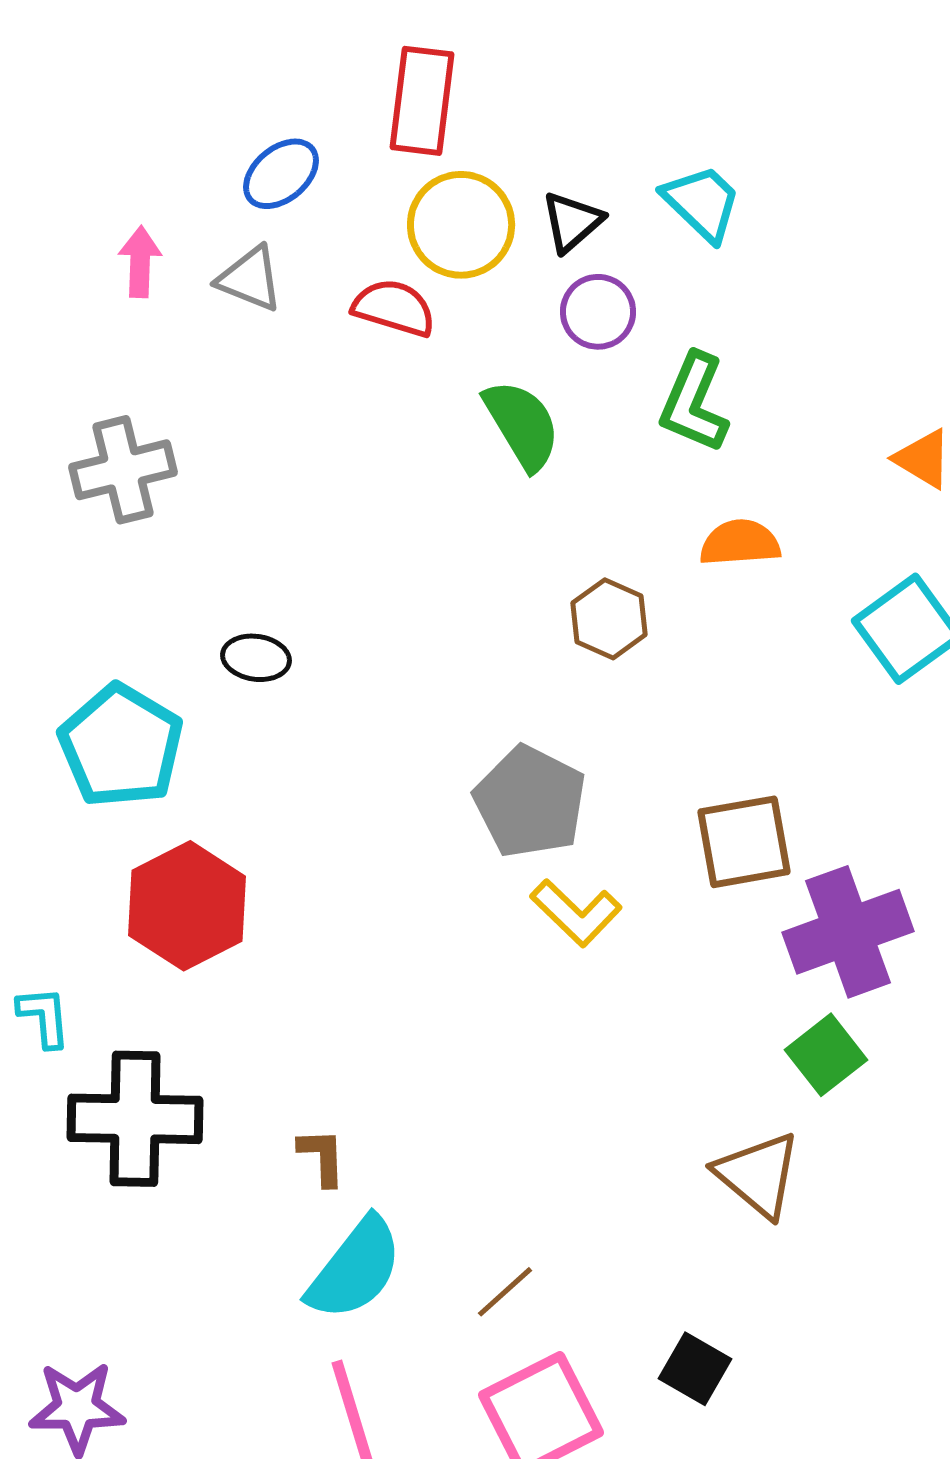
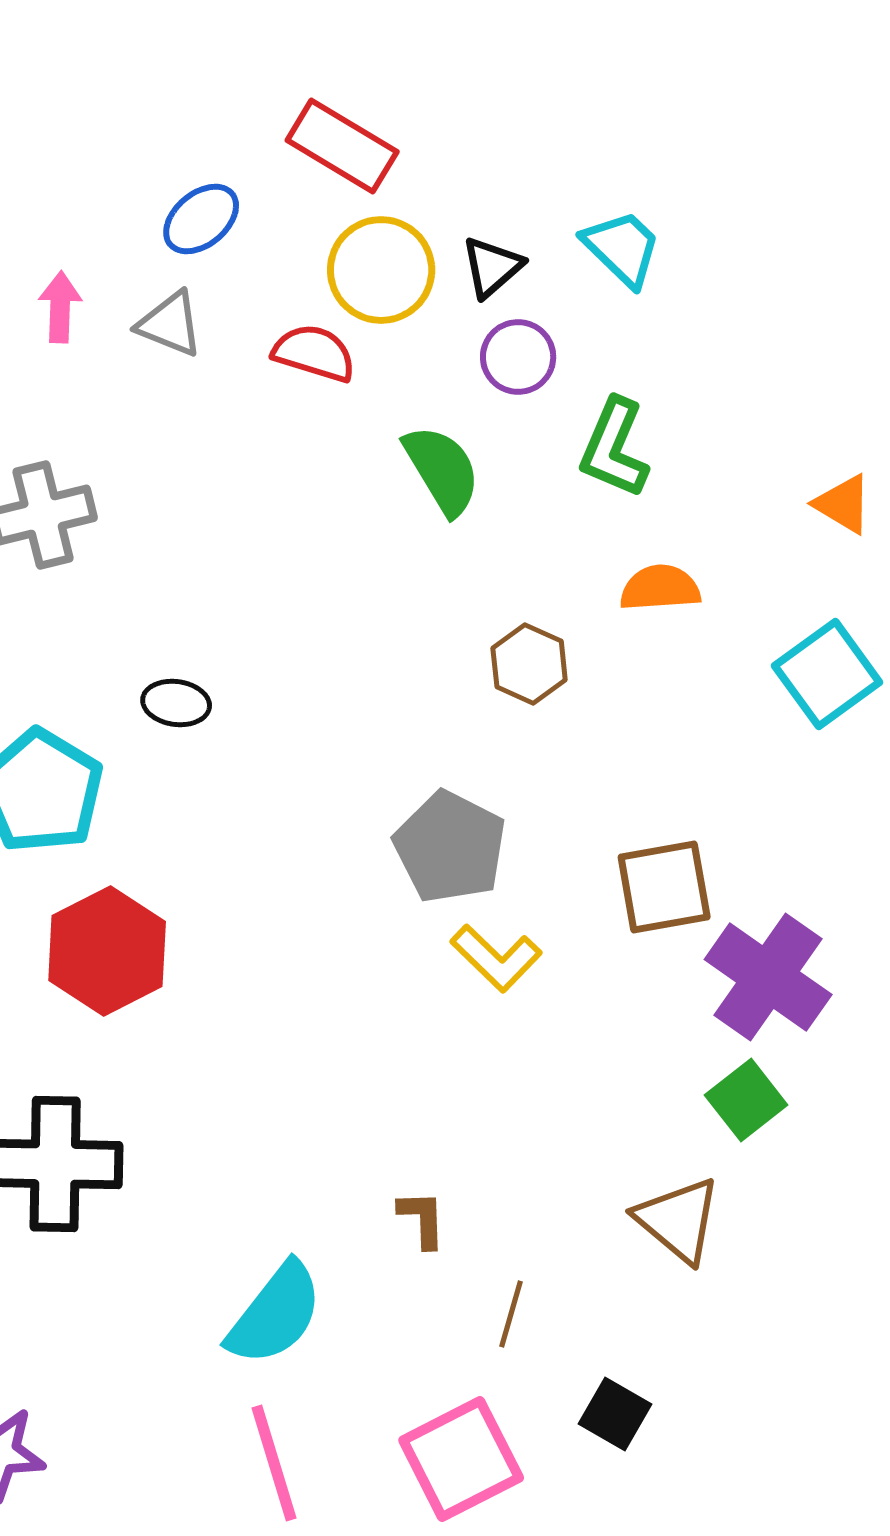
red rectangle: (422, 101) -> (342, 146), turned -66
purple cross: (848, 932) -> (768, 977), turned -35
brown L-shape: (322, 1157) -> (422, 1219), moved
brown line: (505, 1292) -> (511, 1314), moved, turned -32

